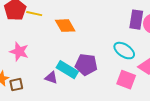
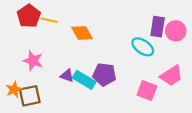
cyan ellipse: (124, 51) -> (143, 47), moved
purple triangle: (51, 78) -> (67, 76), moved
brown square: (16, 85) -> (30, 96), size x1.5

